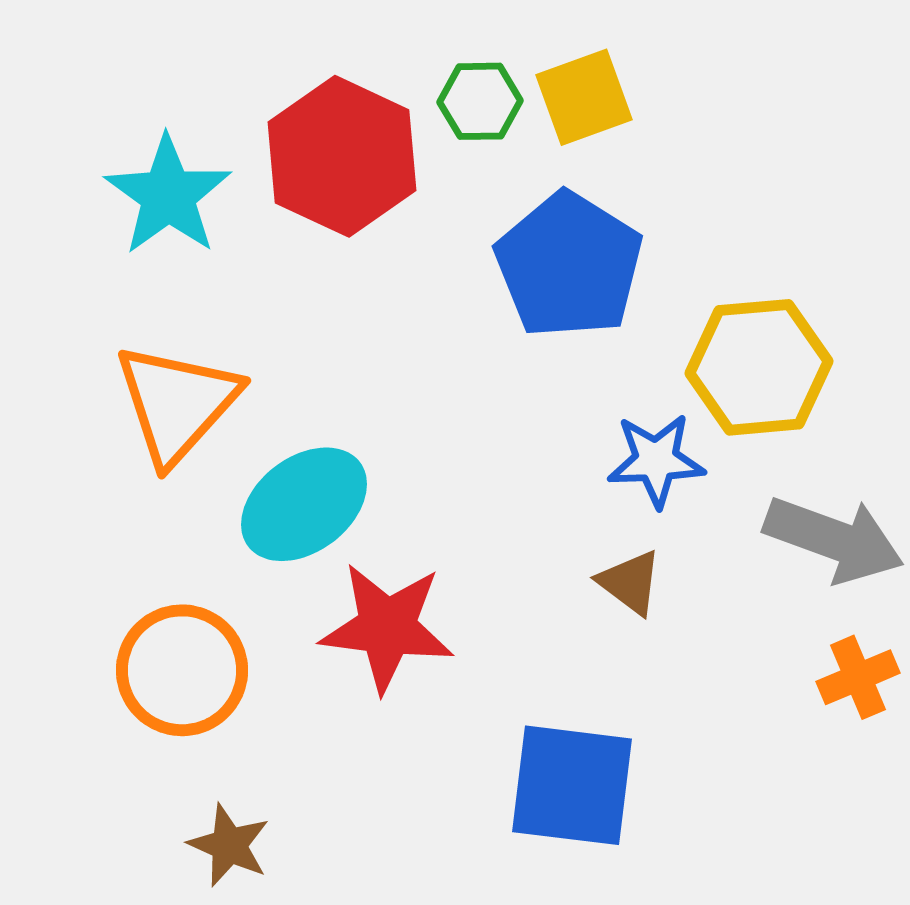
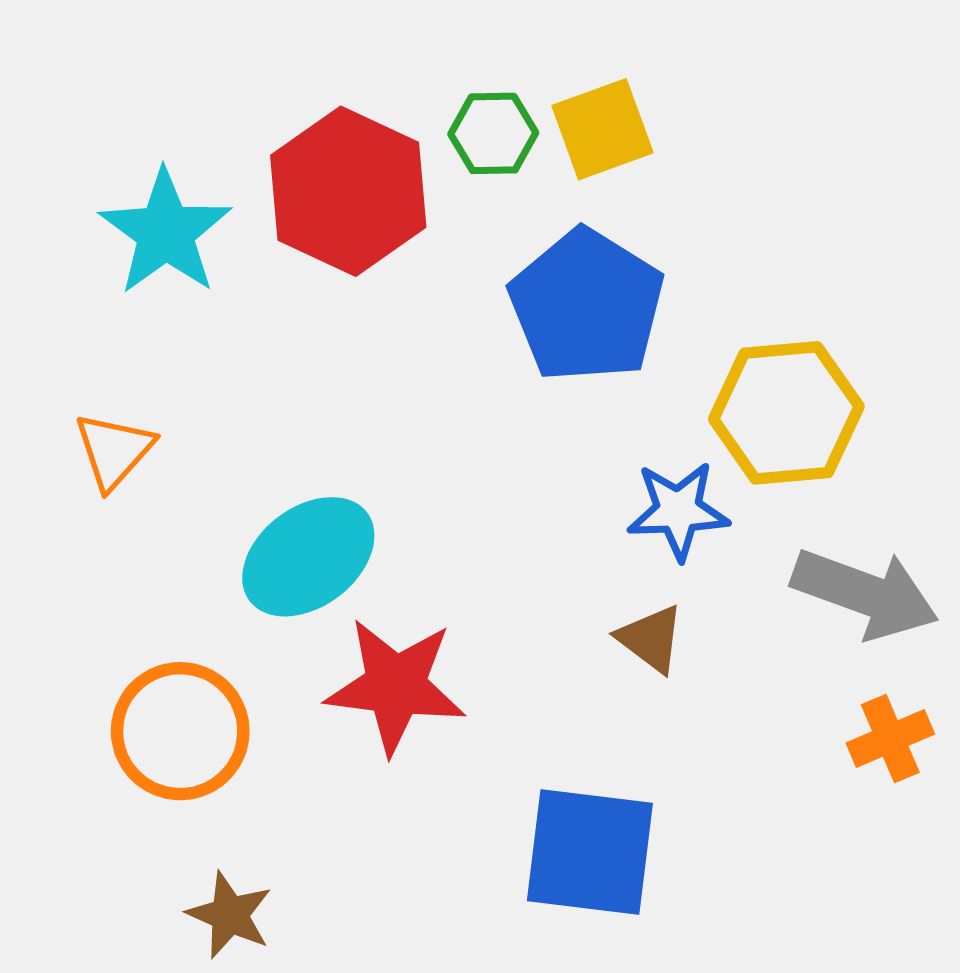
orange triangle: (177, 403) -> (114, 451), moved, size x0.6

